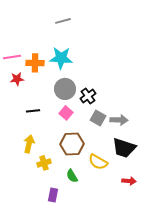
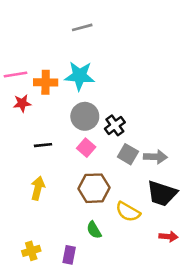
yellow cross: (44, 163) -> (31, 251), moved

